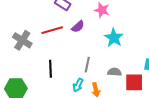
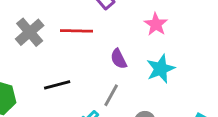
purple semicircle: (78, 27) -> (119, 59), moved, turned 88
black line: (50, 69) -> (57, 85), turned 60

